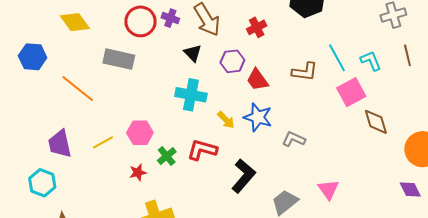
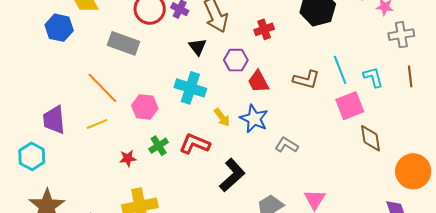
blue hexagon: (33, 57) -> (59, 28), moved
orange line: (78, 88) -> (102, 88), moved
pink hexagon: (140, 133) -> (145, 107), moved

